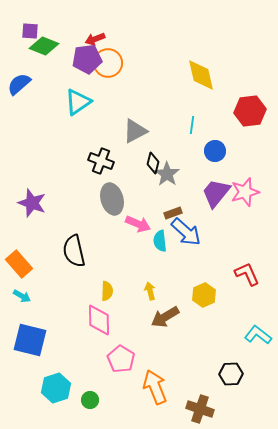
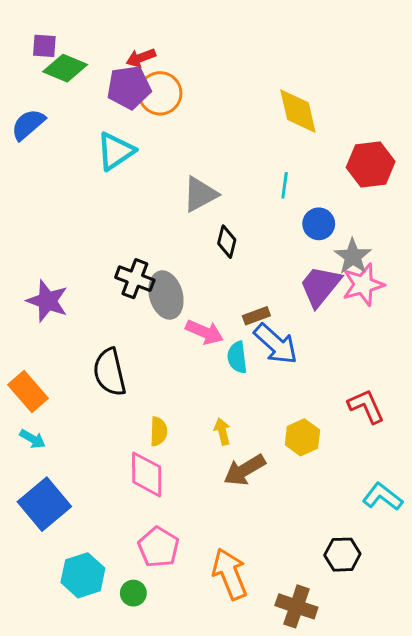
black cross: (101, 161) -> (135, 279), moved
gray star: (167, 174) -> (353, 256), moved
blue square: (30, 340) -> (44, 504), turned 36
pink pentagon: (121, 359) -> (159, 547), moved

